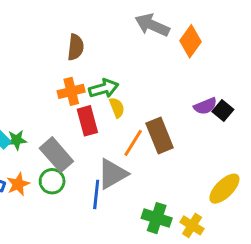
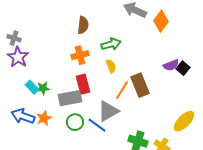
green arrow: (104, 88) -> (111, 44), moved
red rectangle: (87, 121) -> (83, 84), moved
gray rectangle: (56, 155) -> (70, 98), turned -60
green circle: (52, 181) -> (75, 122), moved
blue line: (96, 194) -> (97, 125), turned -60

